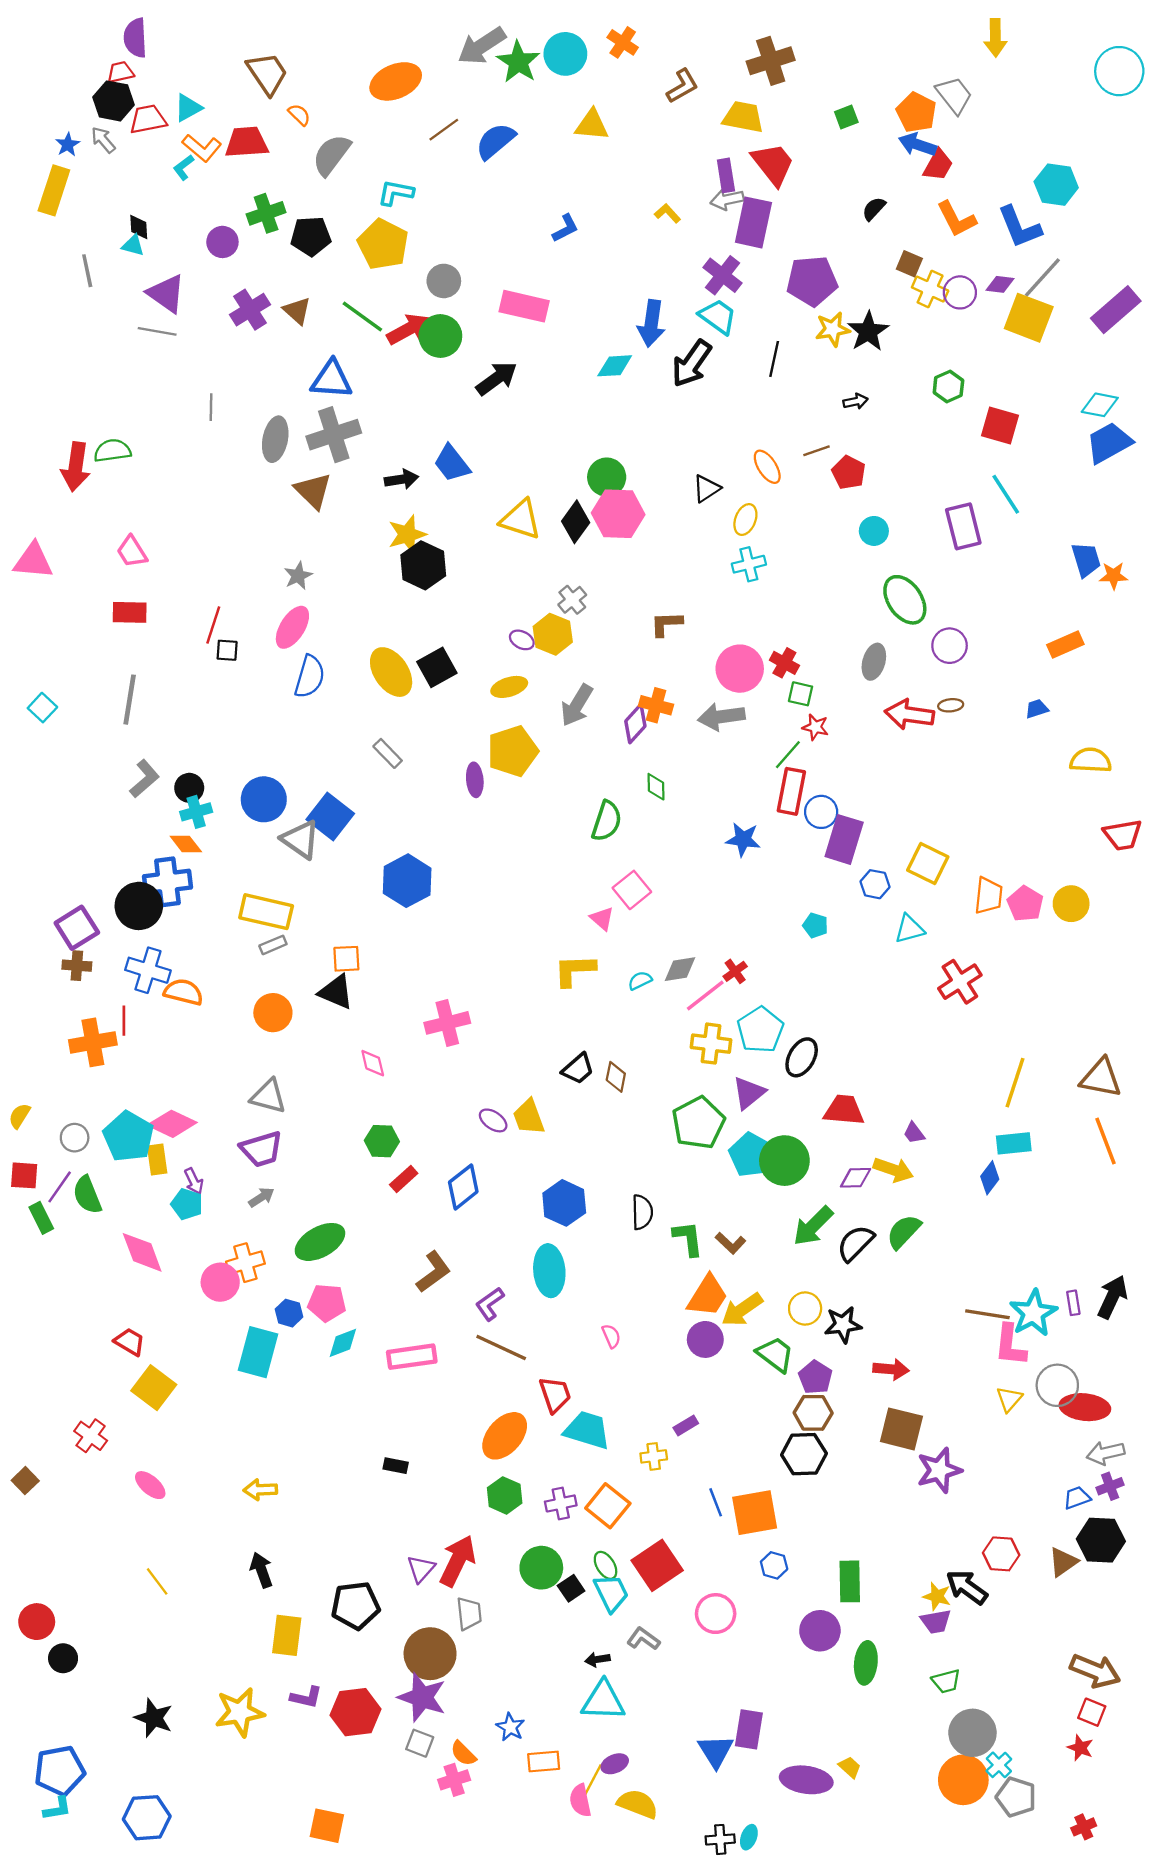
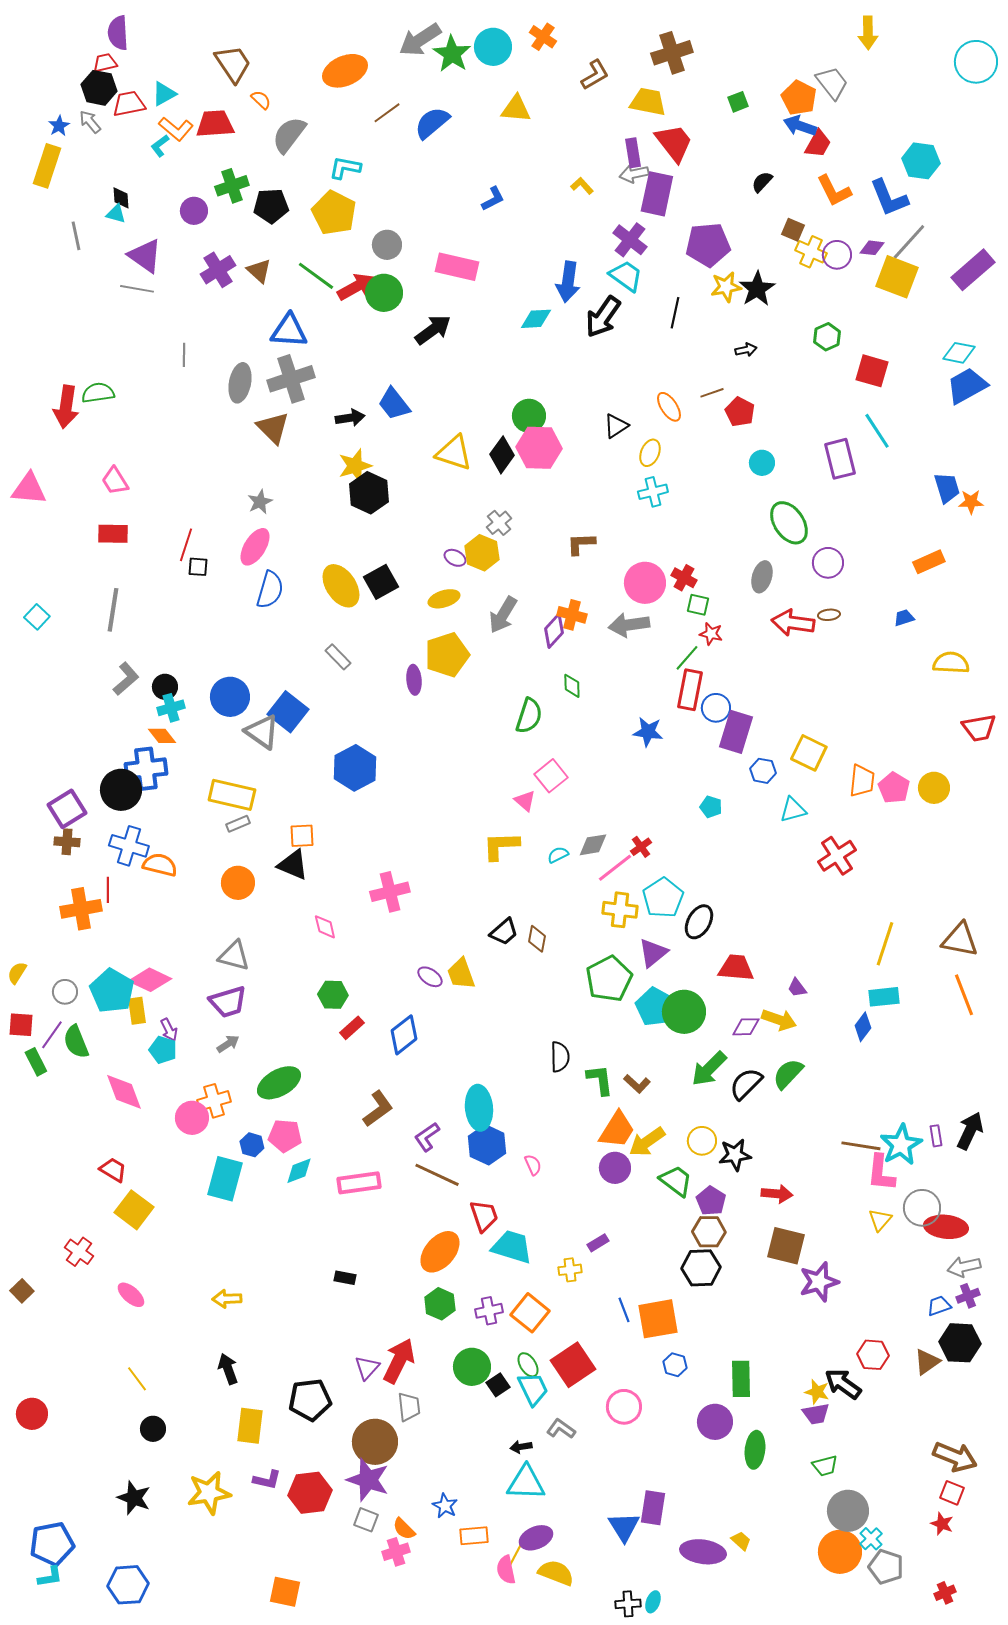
blue hexagon: (564, 1203) -> (487, 1145), moved
black circle: (63, 1658) -> (153, 1429), moved
purple ellipse: (615, 1764) -> (536, 1538), size x1.4

